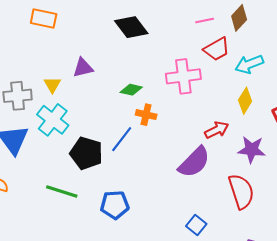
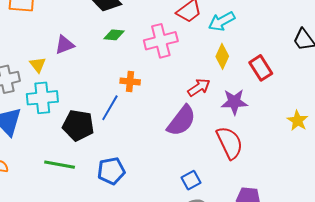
green diamond: (131, 90) -> (114, 35), moved
cyan cross: (53, 120) -> (42, 98), turned -36
blue square: (196, 225) -> (191, 180), turned 30

